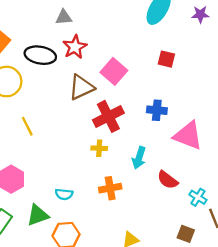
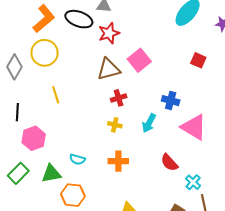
black ellipse: (40, 55) -> (79, 19), moved
red square: (166, 59) -> (198, 60), moved
red cross: (108, 116) -> (119, 98), moved, size x0.6
cyan arrow: (139, 158) -> (149, 123), moved

